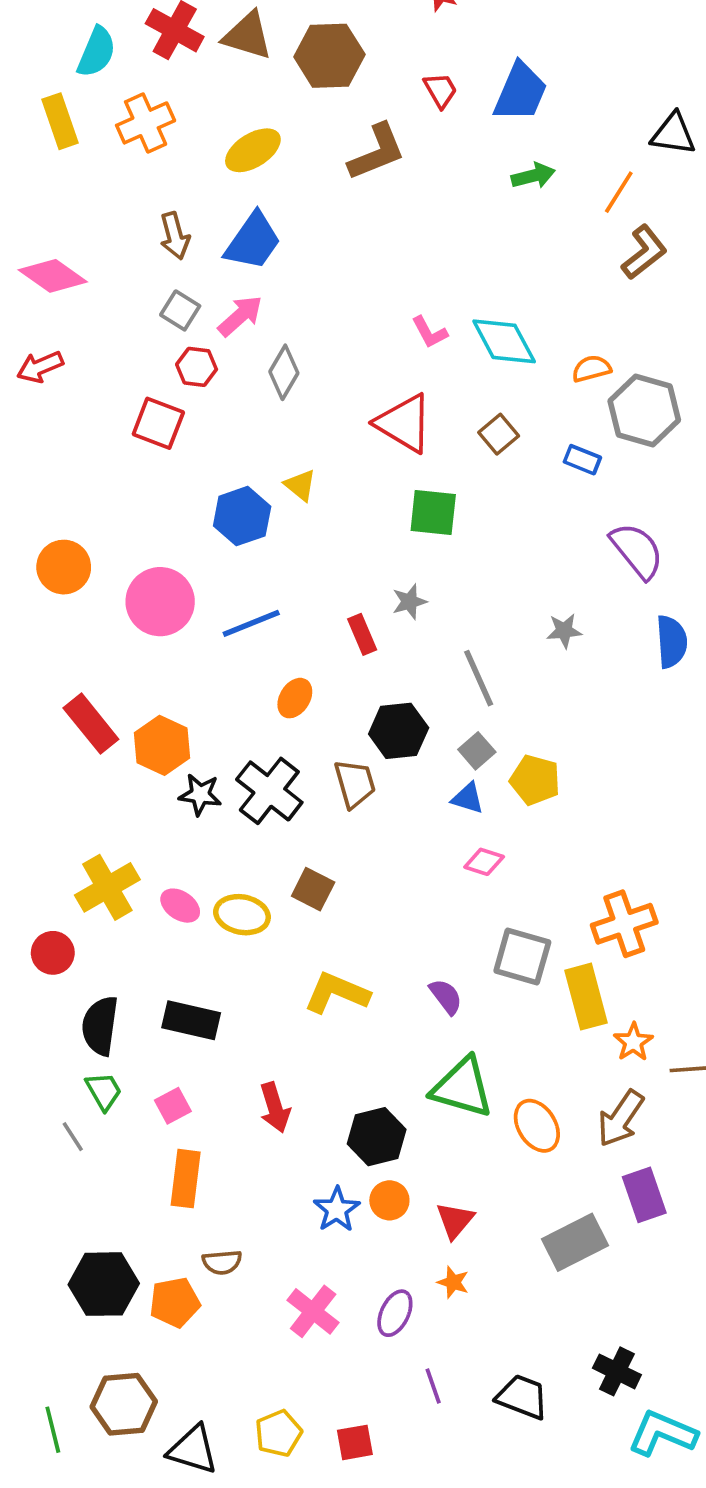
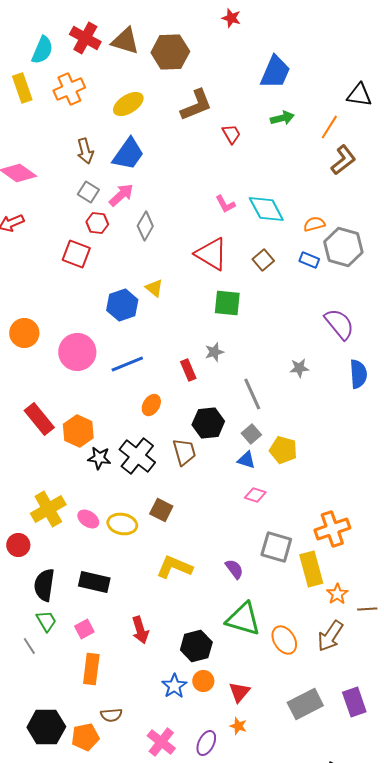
red trapezoid: (440, 90) -> (231, 134), moved
blue rectangle: (582, 460) -> (309, 260), moved
purple rectangle: (644, 1195) -> (354, 702), moved

